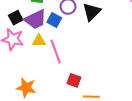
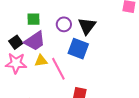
blue square: (54, 20) -> (78, 49), moved, size x1.5

